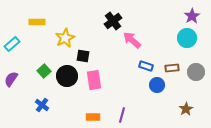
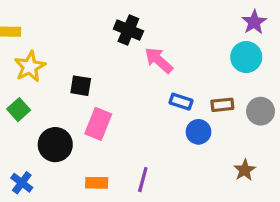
black cross: (113, 21) -> (128, 30), turned -30
yellow star: (65, 38) -> (30, 67), moved
black circle: (67, 76) -> (55, 145), moved
pink rectangle: (94, 80) -> (98, 124), turned 30
blue cross: (42, 105) -> (22, 183), moved

